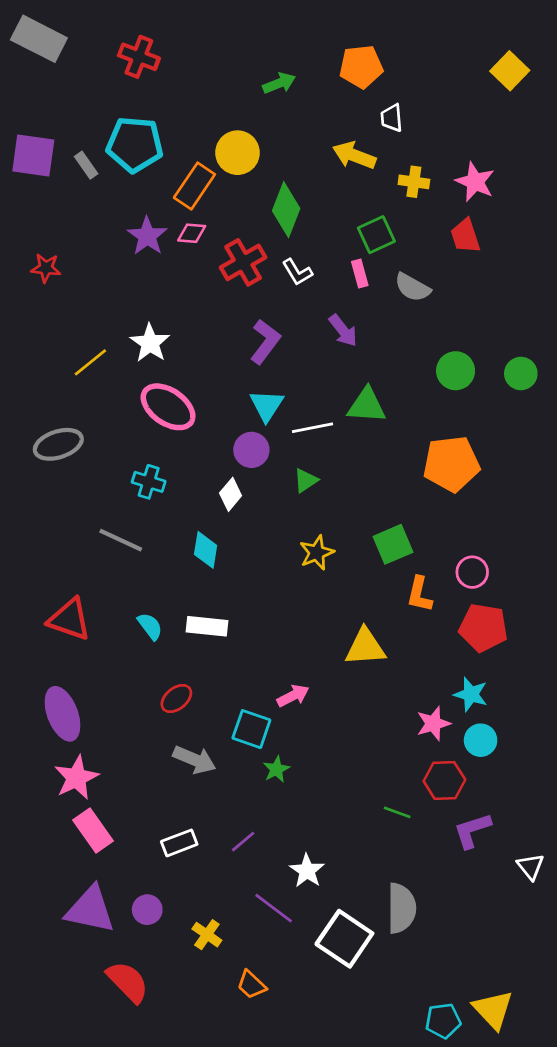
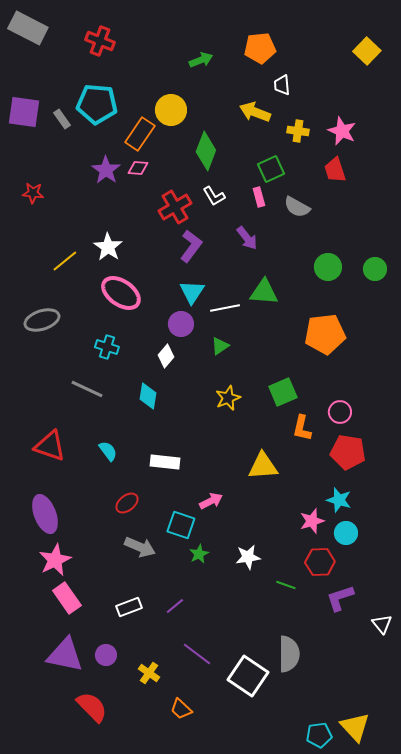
red cross: (243, 262) -> (175, 207), moved
white rectangle: (207, 626) -> (165, 462), moved
white star: (307, 871) -> (248, 557), moved, turned 30

